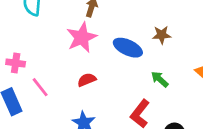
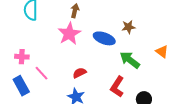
green arrow: (160, 79) -> (130, 60), size x1.5
red semicircle: (87, 80) -> (79, 73), moved

